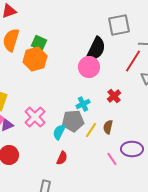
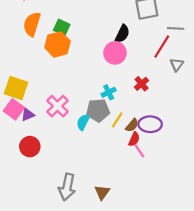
black semicircle: (96, 49) -> (122, 34), size x0.7
brown semicircle: (108, 127) -> (132, 125), moved, turned -152
purple ellipse: (132, 149) -> (150, 124), moved
red semicircle: (62, 158) -> (134, 139), moved

